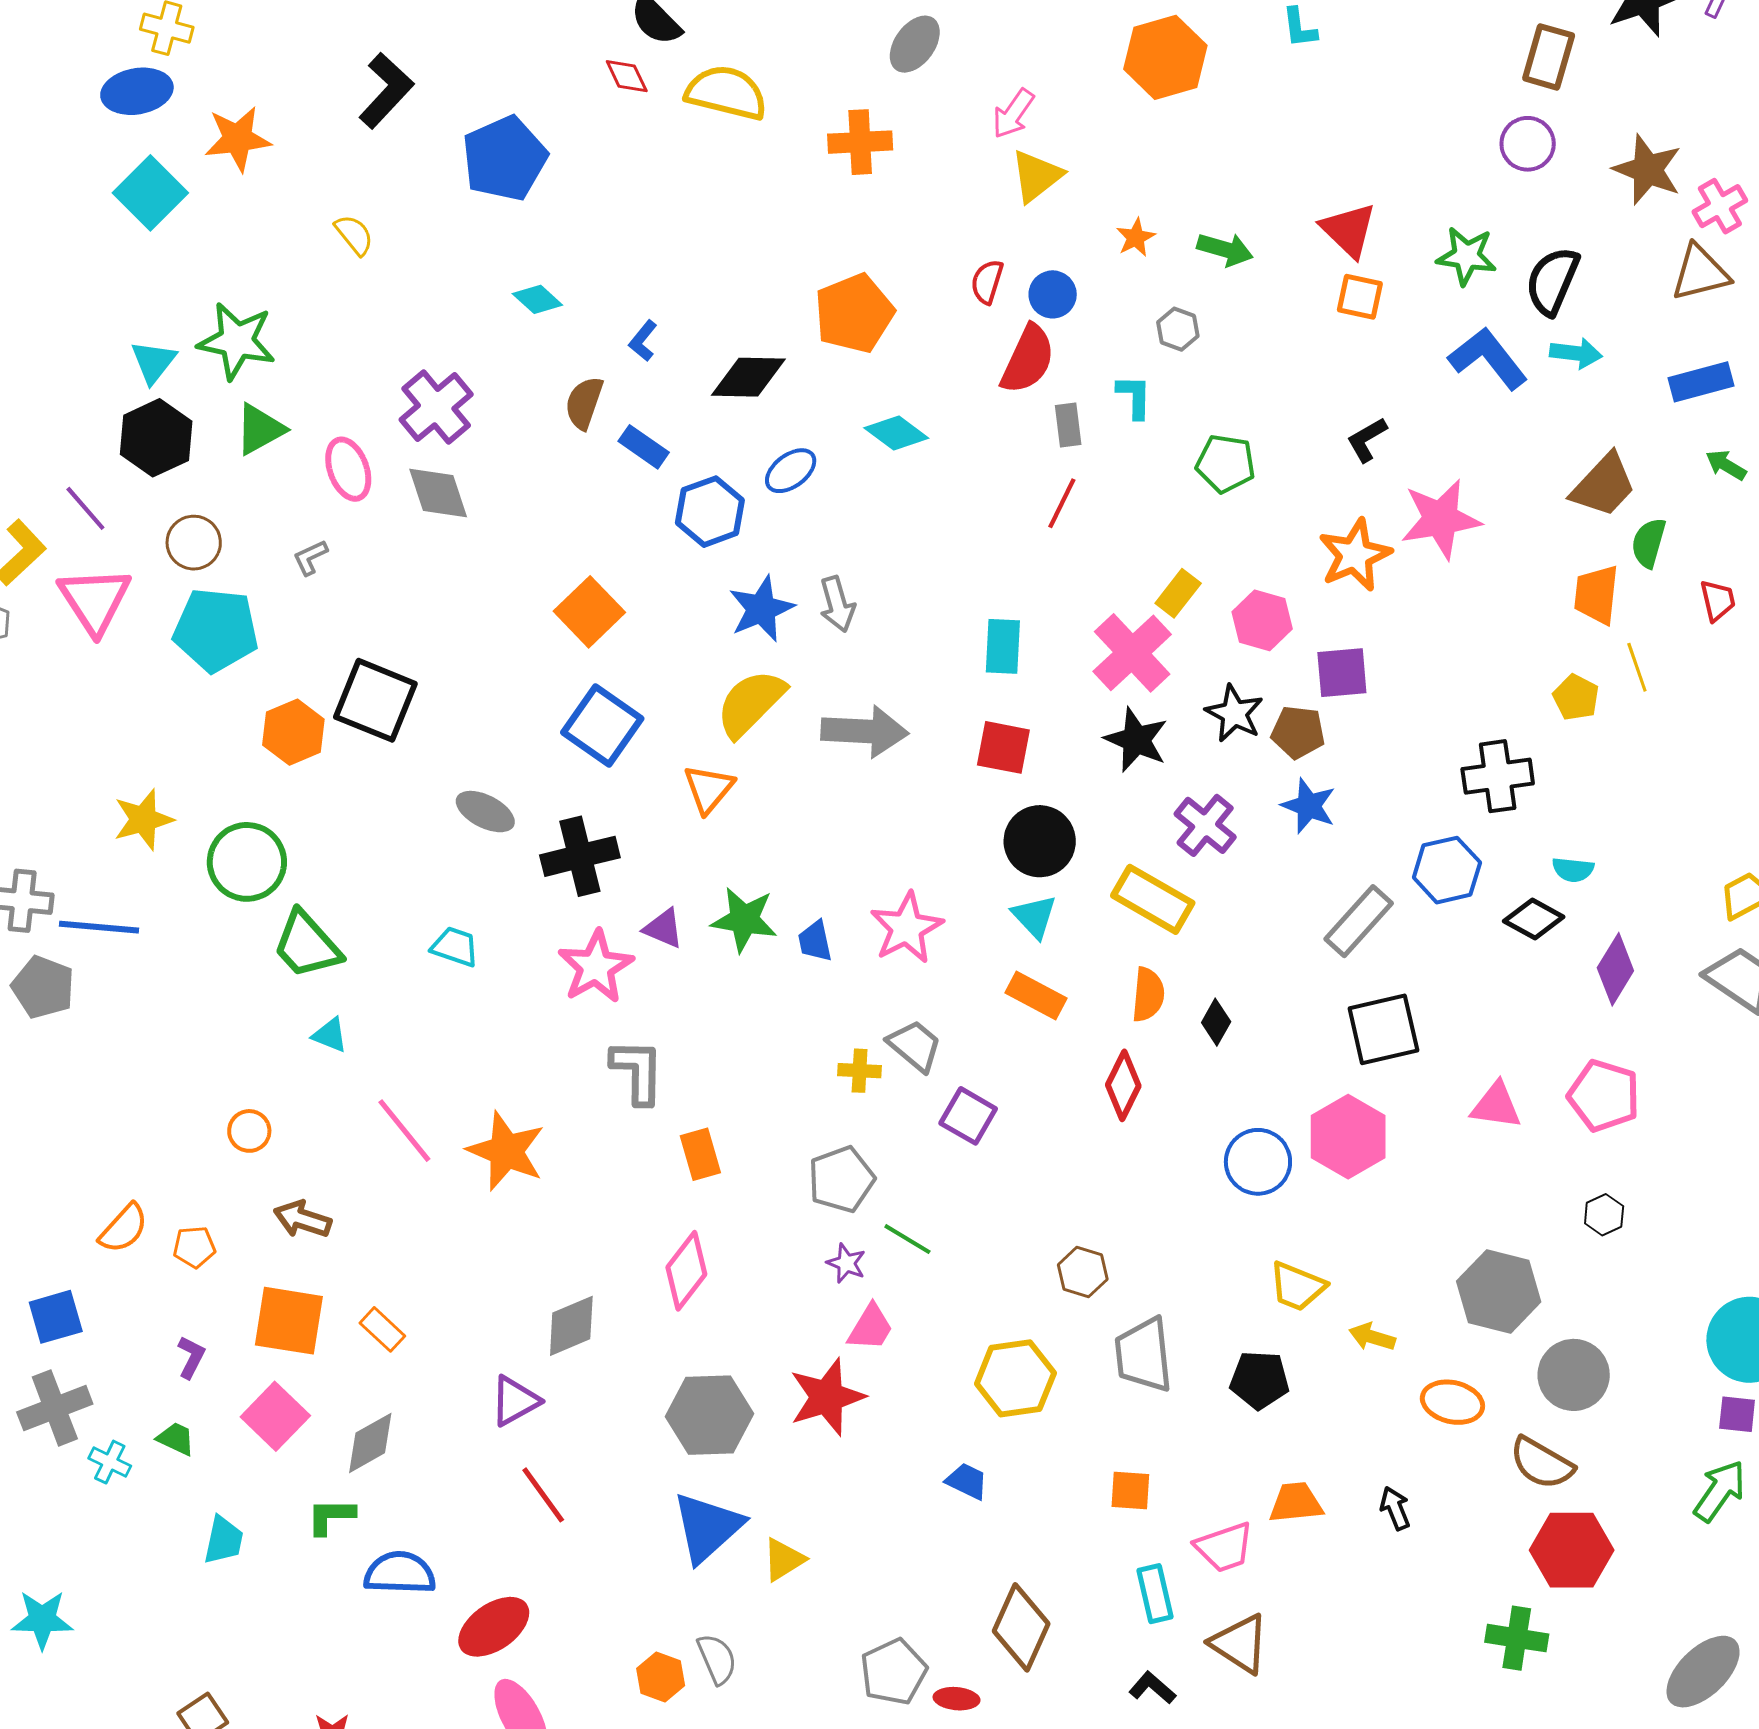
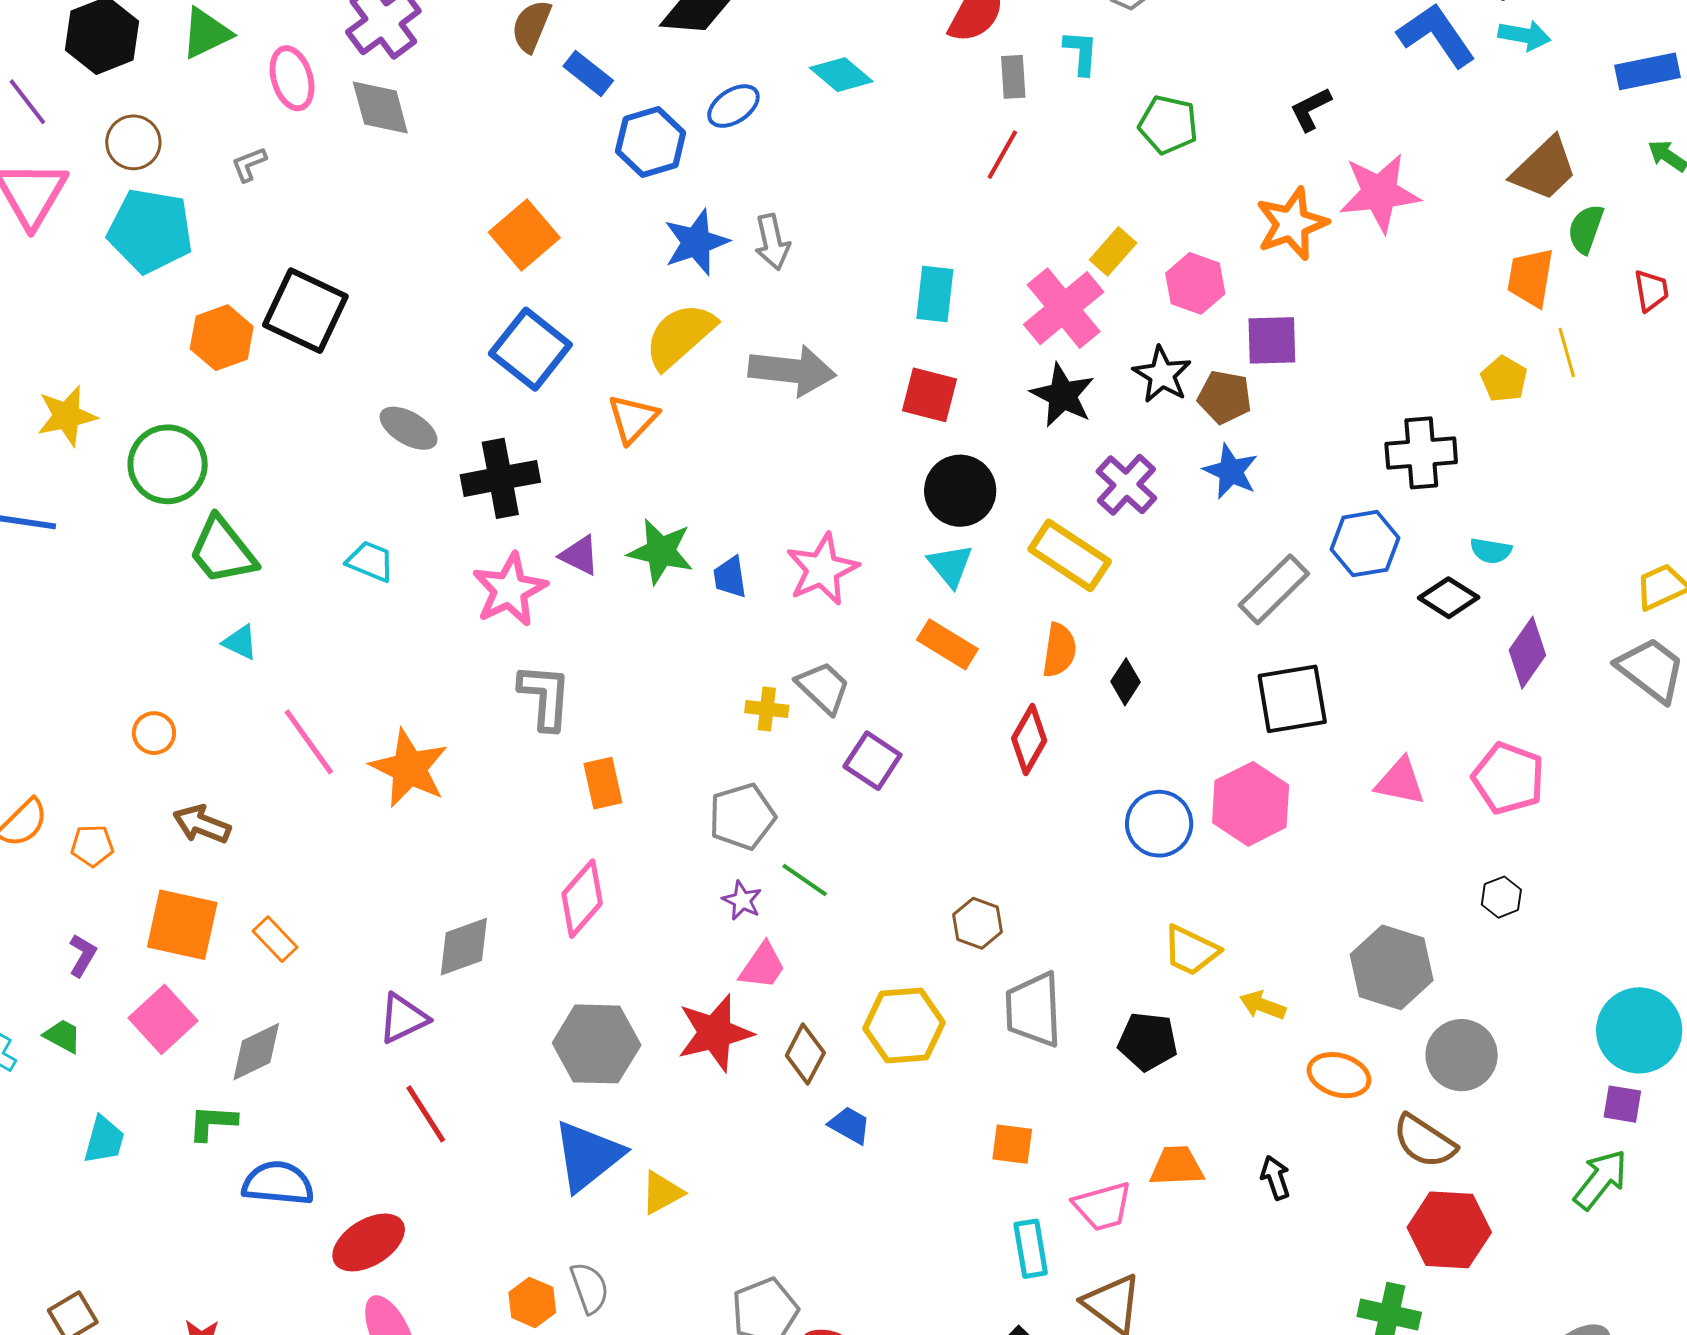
brown diamond: (1021, 1627) -> (805, 1054), moved, size x0.7

